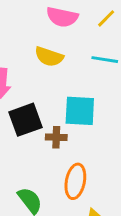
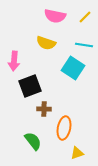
cyan square: (80, 111) -> (73, 68), moved, turned 30
brown cross: (56, 137) -> (44, 109), moved

